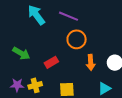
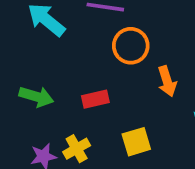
red rectangle: (51, 62) -> (95, 99), turned 32

